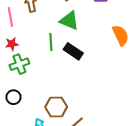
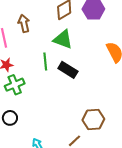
brown hexagon: (56, 107) -> (93, 119), moved

